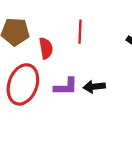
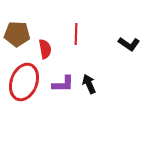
black arrow: (94, 87) -> (89, 84), turned 72

